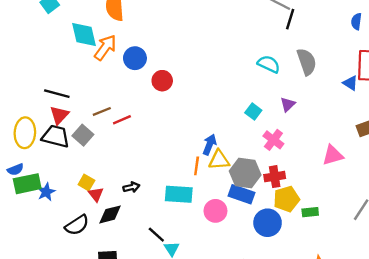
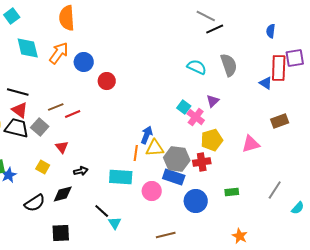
black line: (290, 19) -> (215, 29), turned 48
cyan diamond: (84, 35) -> (28, 48), moved
red triangle: (59, 115) -> (20, 110), turned -36
pink cross: (273, 140) -> (196, 117), moved
red triangle: (96, 194) -> (62, 147), moved
yellow pentagon: (286, 199) -> (212, 140), moved

